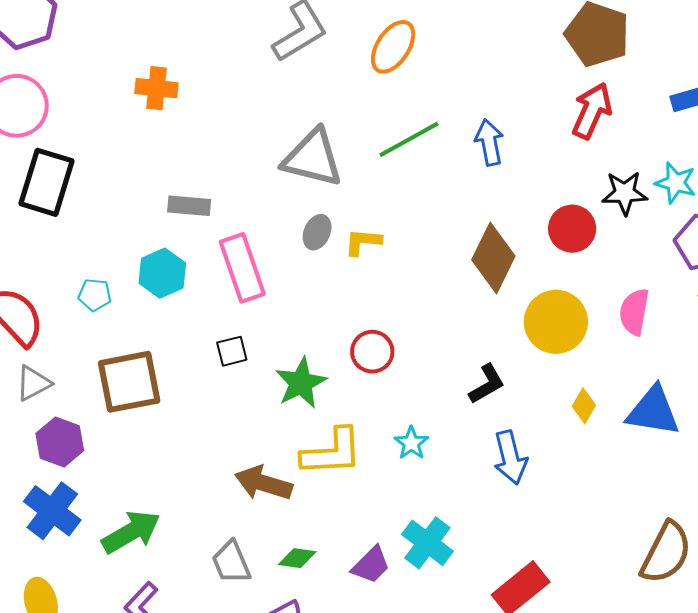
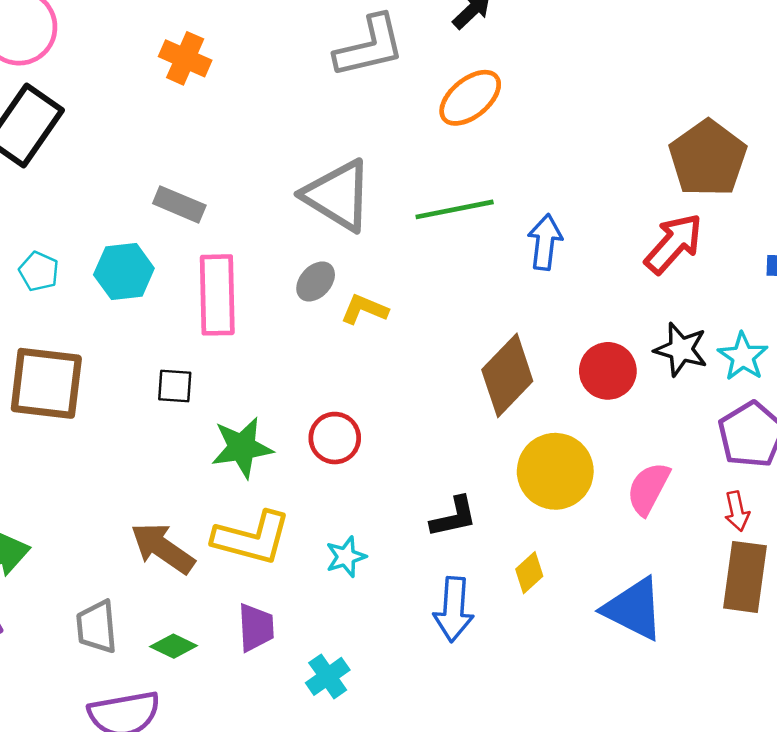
yellow diamond: (584, 406) -> (529, 573), moved
cyan cross: (427, 543) -> (328, 676), size x0.7
purple trapezoid: (371, 565) -> (256, 628), moved, turned -66

